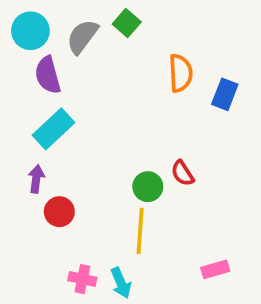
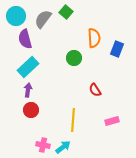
purple arrow: (36, 179) -> (28, 90), moved
green circle: (148, 187) -> (74, 58), moved
pink rectangle: (215, 269) -> (112, 121), moved
cyan arrow: (121, 283) -> (63, 147), turned -105

